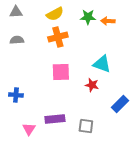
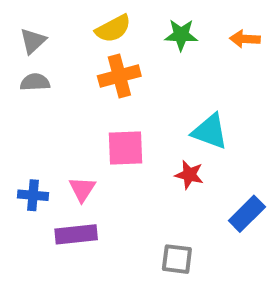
gray triangle: (16, 12) -> (33, 41), moved, turned -40
orange arrow: (108, 21) -> (245, 39), moved
purple rectangle: (55, 119) -> (76, 234), moved
pink triangle: (29, 129) -> (82, 189), moved

